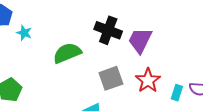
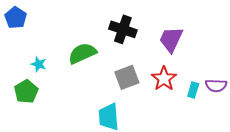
cyan star: (24, 33) -> (39, 64), moved
purple trapezoid: (140, 40) -> (171, 39), moved

